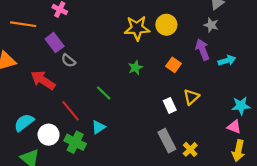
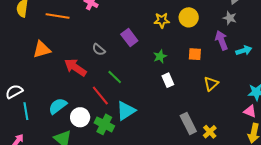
yellow star: (137, 28) -> (162, 20), size x0.7
purple rectangle: (55, 43) -> (129, 37), moved
orange square: (174, 65) -> (195, 54), turned -32
green line: (104, 93) -> (115, 77), moved
white rectangle: (170, 105) -> (168, 80), moved
cyan triangle: (99, 127) -> (126, 111), size x1.5

